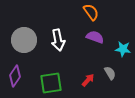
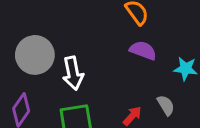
white arrow: (58, 40) -> (73, 73), moved

